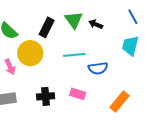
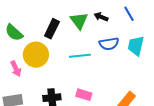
blue line: (133, 17) -> (129, 14), moved
black arrow: (96, 24) -> (101, 17), moved
blue semicircle: (98, 68) -> (109, 44), moved

